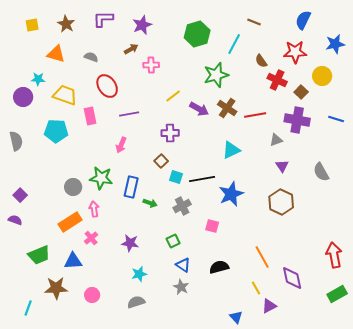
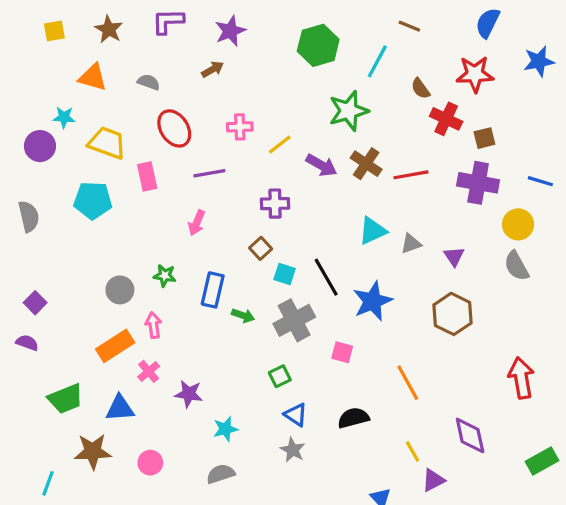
pink cross: (151, 65) -> (240, 127), moved
yellow circle: (322, 76) -> (518, 224), moved
brown square: (301, 92) -> (484, 138), turned 32
gray triangle: (276, 140) -> (411, 244), moved
green star: (101, 178) -> (165, 276), size x0.6
black line: (202, 179) -> (326, 277), turned 70
gray cross: (182, 206) -> (294, 320), size x1.4
purple star: (130, 243) -> (189, 394), moved
red arrow: (334, 255) -> (521, 378), moved
orange line: (262, 257) -> (408, 383), moved

